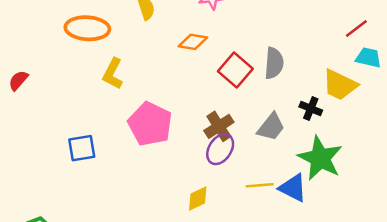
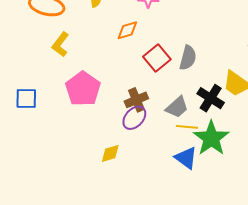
orange diamond: (193, 42) -> (127, 30), turned -35
black cross: (311, 108) -> (211, 98), size x1.5
yellow line: (260, 185) -> (187, 127), moved

